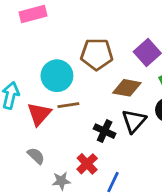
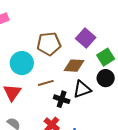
brown line: (68, 105) -> (46, 83), moved
black triangle: (134, 121) -> (82, 89), turned 36

